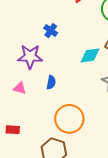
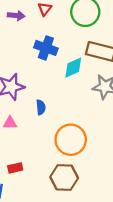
blue cross: (51, 31) -> (46, 48), moved, size x1.5

